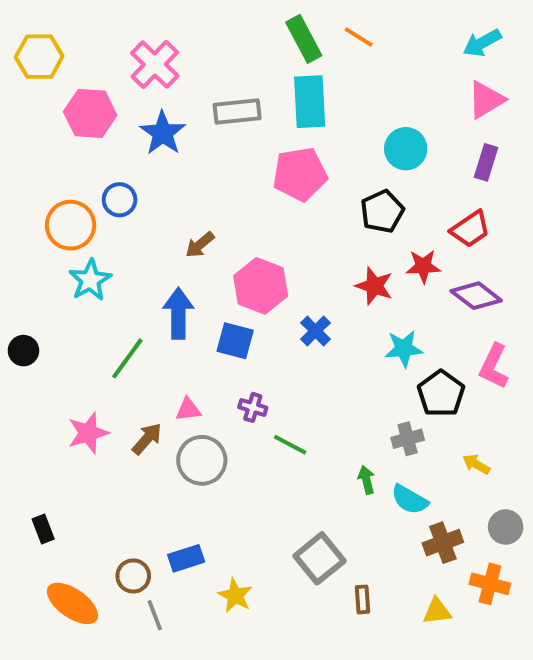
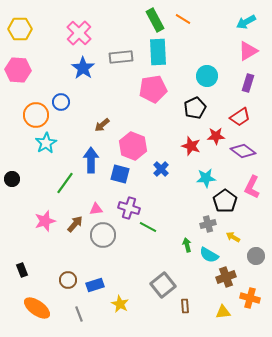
pink hexagon: (90, 113) -> (18, 70), moved
purple cross: (253, 407) -> (129, 208), size x1.5
yellow arrow: (476, 464) -> (233, 237), moved
gray circle: (506, 527) -> (256, 256), moved
brown circle: (133, 576) -> (68, 280), moved

